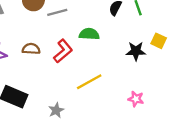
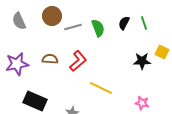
green semicircle: (89, 34) -> (98, 28), moved, turned 66
yellow line: (89, 82) -> (101, 88), turned 55

